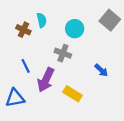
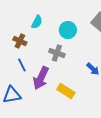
cyan semicircle: (42, 20) -> (37, 22), turned 40
brown cross: (23, 30) -> (20, 41), moved

